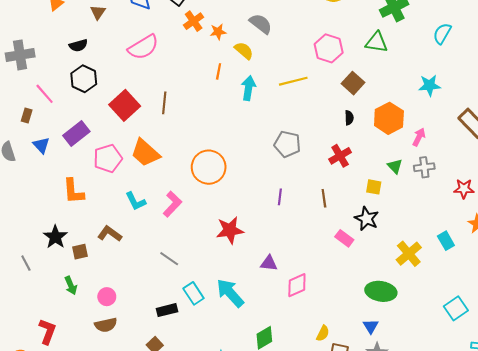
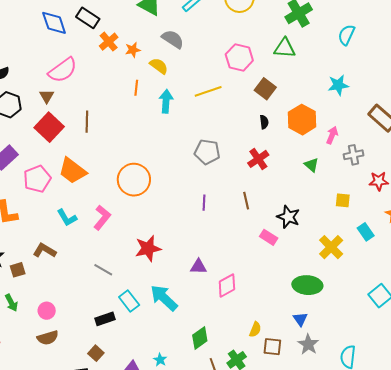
brown triangle: (98, 12) -> (47, 96), moved
gray cross: (424, 167) -> (354, 155), moved
yellow square: (374, 187) -> (343, 200), moved
red star: (230, 230) -> (148, 248), moved

